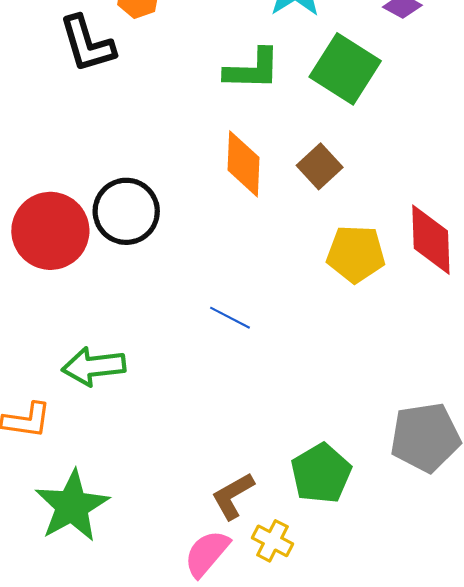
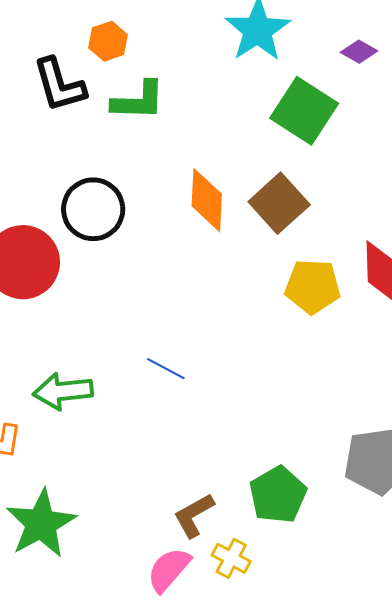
green L-shape: (252, 69) -> (138, 101), moved
brown square: (320, 166) -> (279, 203), size x1.4
black circle: (126, 211) -> (93, 209), moved
blue line: (230, 318) -> (166, 369), moved

